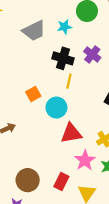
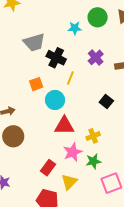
gray trapezoid: (34, 31) -> (34, 42), moved
black cross: (63, 58) -> (56, 58), moved
brown circle: (28, 180) -> (13, 136), moved

